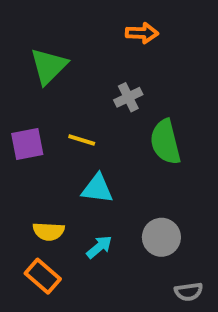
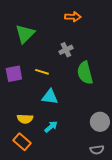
gray circle: (161, 237) -> (100, 122), moved

